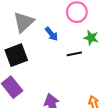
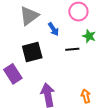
black square: (16, 55) -> (32, 52), moved

